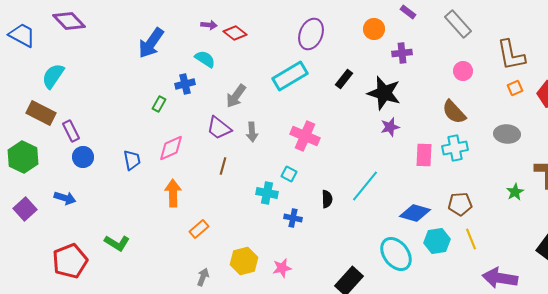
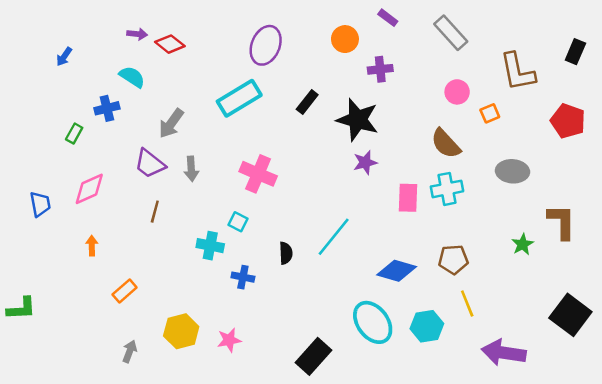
blue arrow: (151, 43) -> (64, 57), size x0.5
orange square: (515, 88) -> (490, 113), moved
orange arrow: (173, 193) -> (92, 246), size x0.6
cyan hexagon: (437, 241) -> (427, 326), moved
green L-shape: (117, 243) -> (21, 309), turned -35

